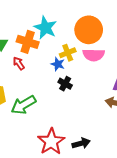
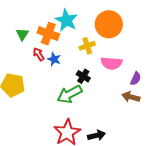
pink semicircle: (94, 55) -> (111, 63), moved
blue star: (58, 64) -> (54, 59), moved
green arrow: (23, 105) -> (70, 94), moved

